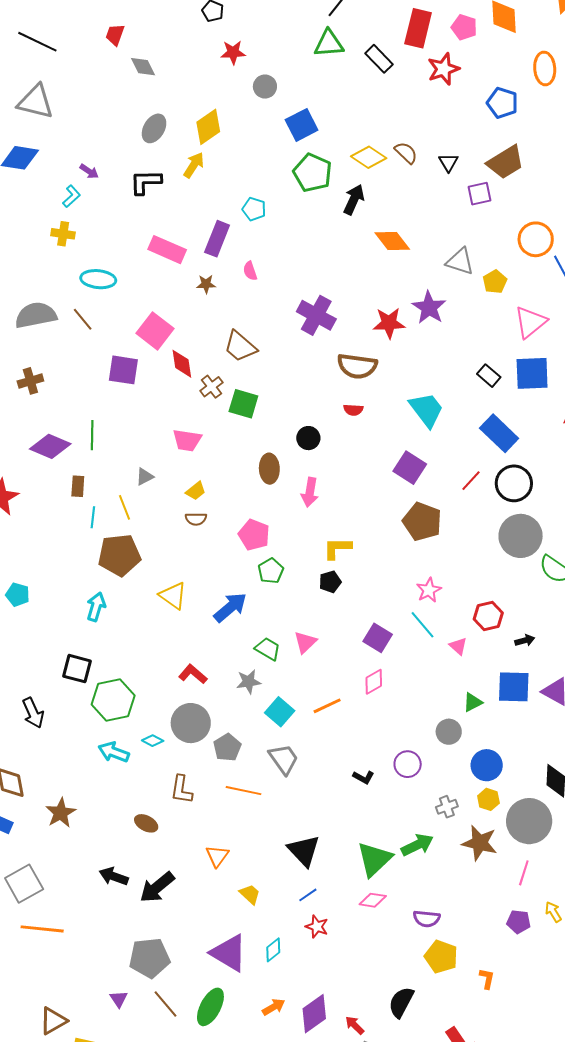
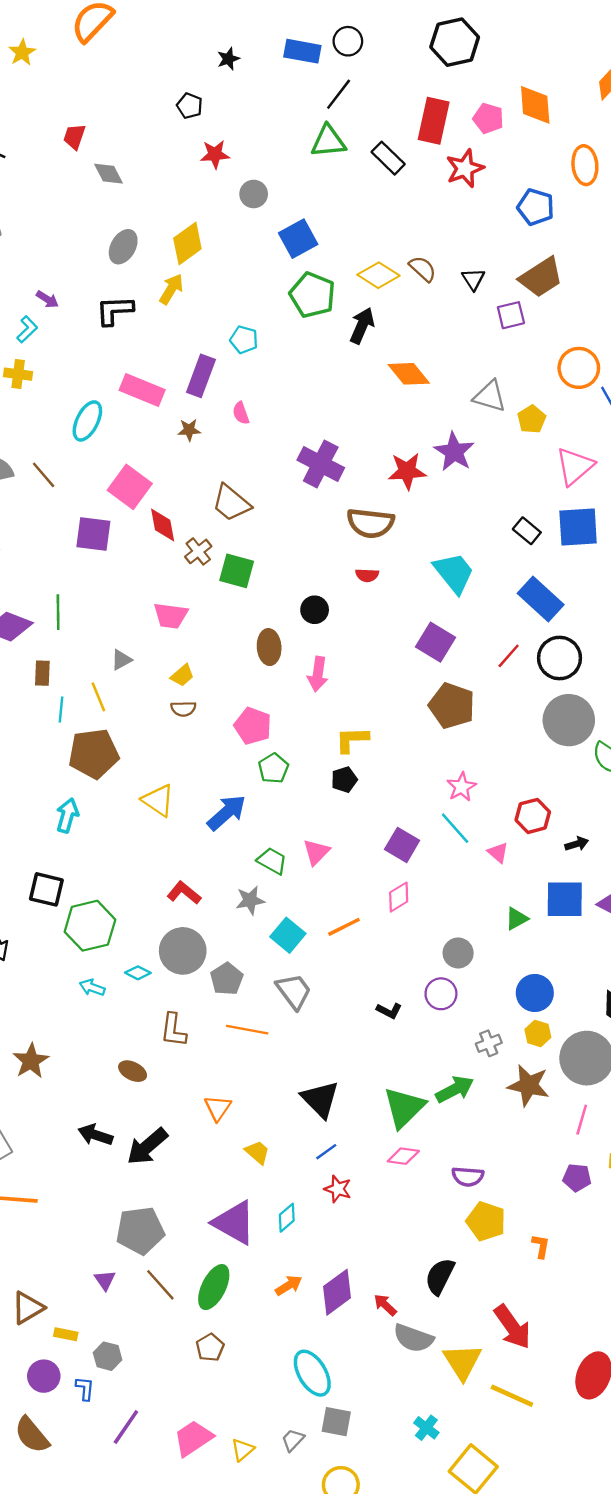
cyan ellipse: (98, 279) -> (87, 421), moved, turned -68
gray circle: (449, 732) -> (458, 953), moved
cyan arrow: (114, 752) -> (92, 987), size x0.7

